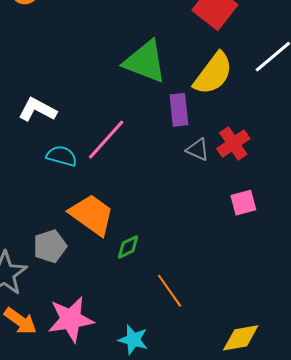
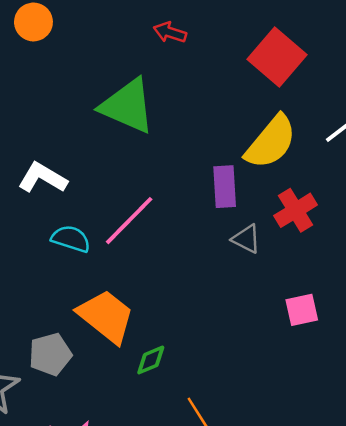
green triangle: (145, 62) -> (128, 106), moved
red cross: (233, 144) -> (296, 210), moved

